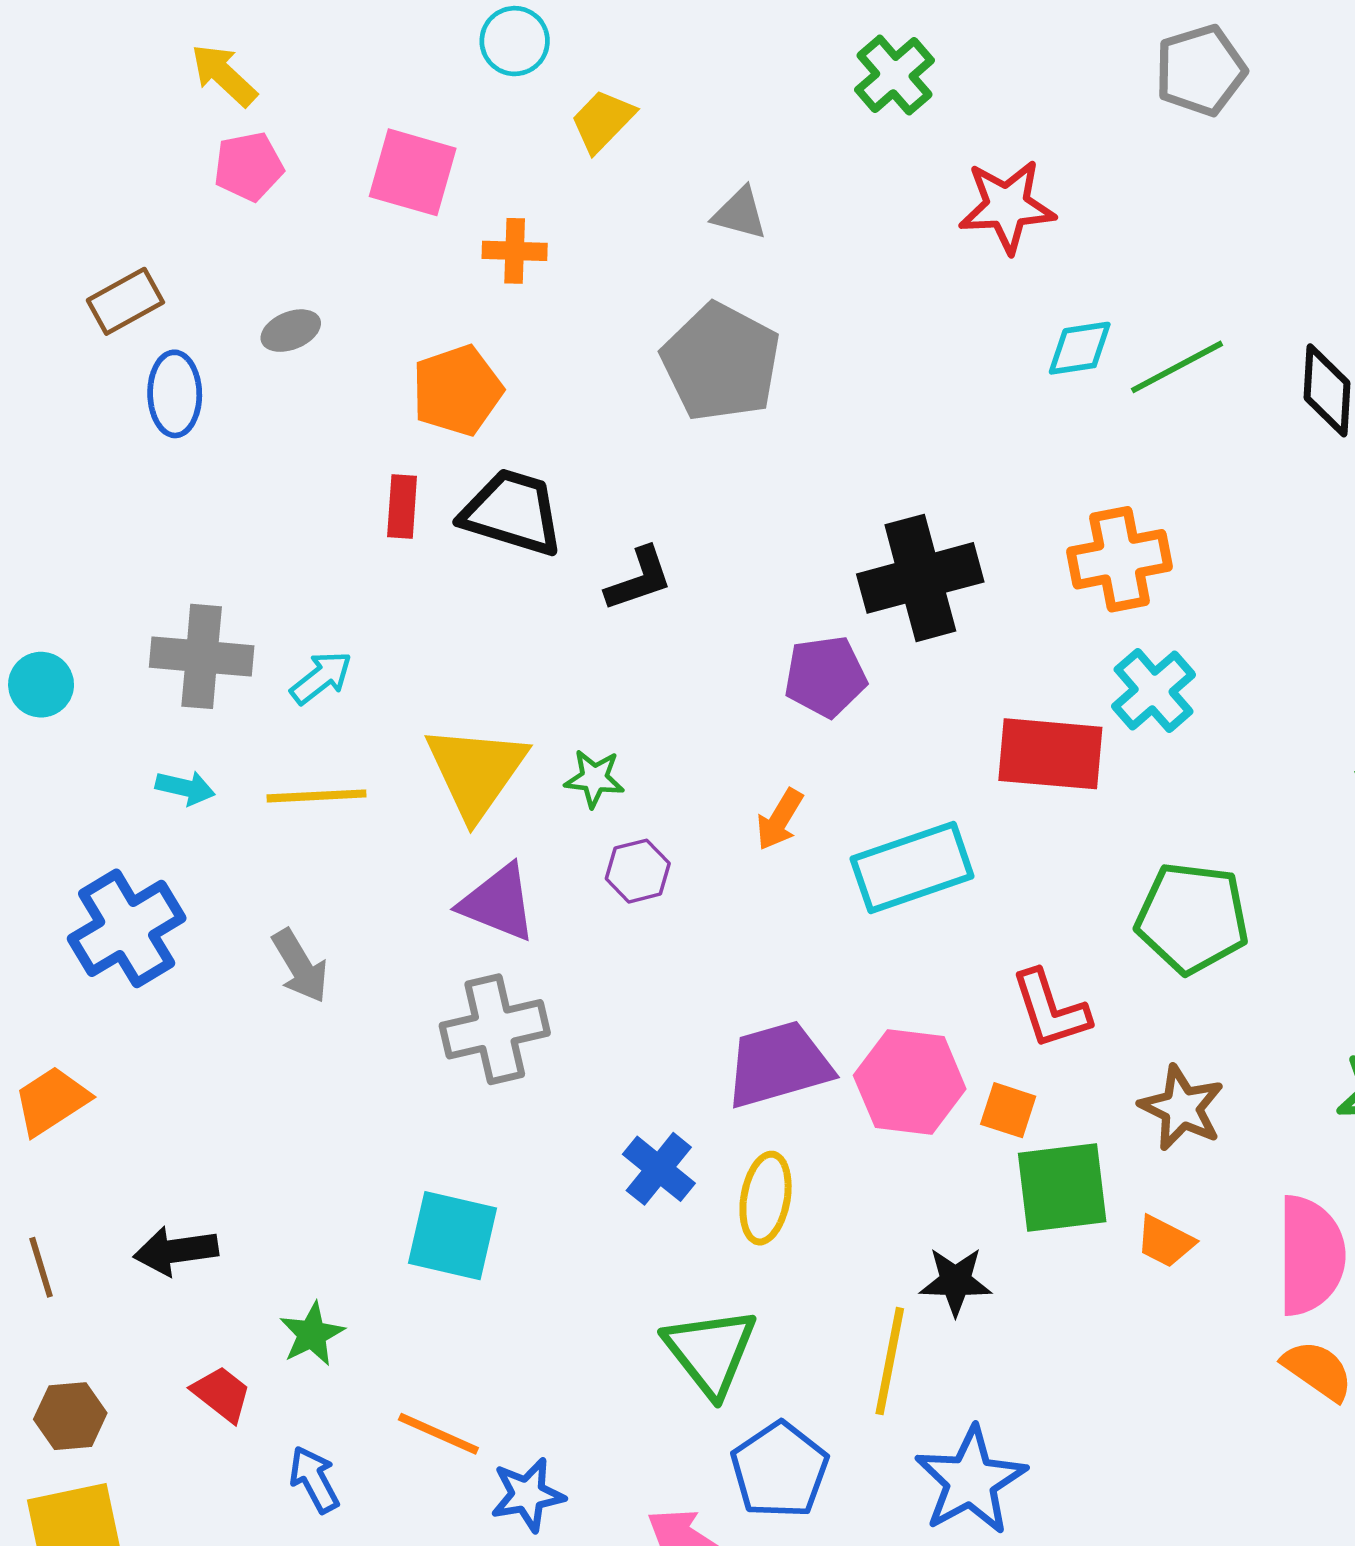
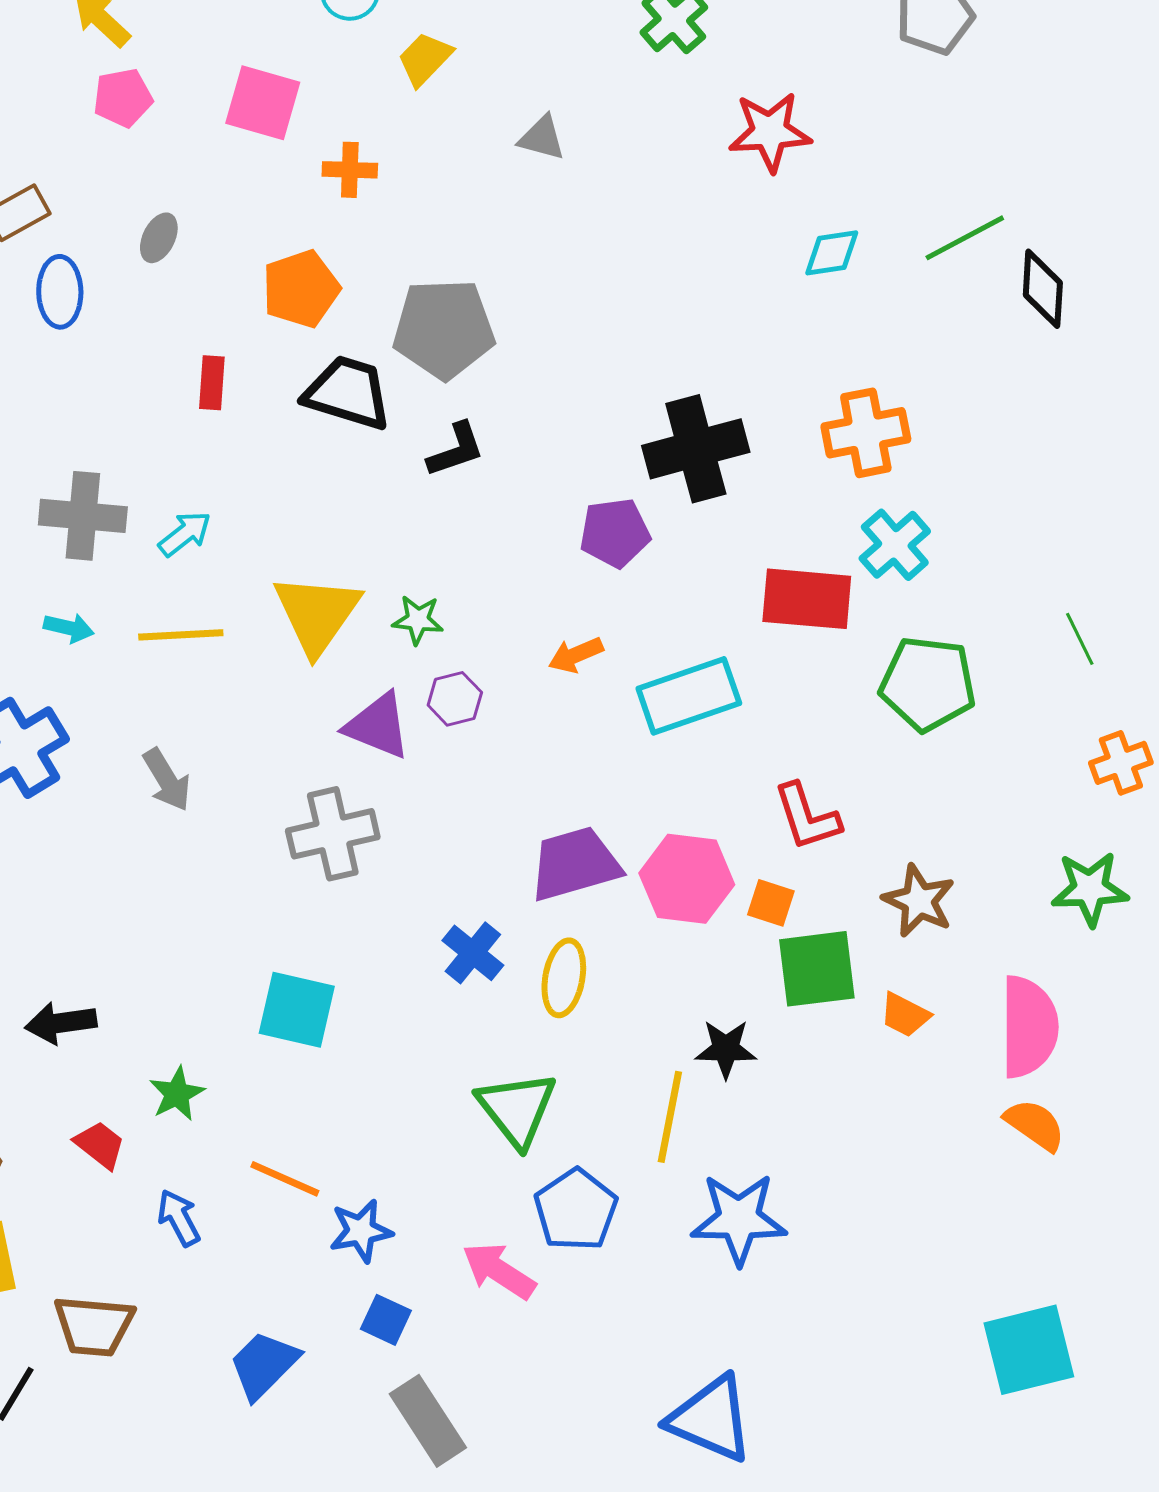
gray ellipse: (291, 331) -> (159, 238), turned -42
gray pentagon: (721, 362) -> (444, 329), moved, turned -30
green line: (1177, 367) -> (965, 238), moved
red rectangle: (402, 506) -> (212, 383), moved
orange arrow: (780, 819) -> (576, 655), turned 36
purple triangle: (498, 903) -> (378, 726), moved
green pentagon: (1192, 918) -> (928, 684), moved
blue star: (971, 1481) -> (739, 1219), turned 30

